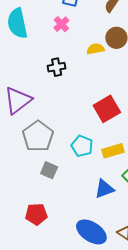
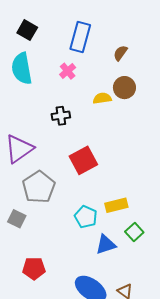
red square: (107, 109) -> (83, 160), moved
cyan pentagon: (82, 146) -> (86, 217), moved
gray square: (49, 170) -> (17, 219), moved

